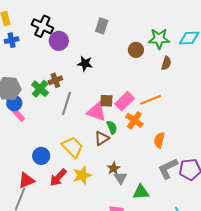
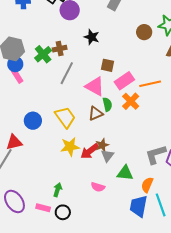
brown square: (106, 101) -> (107, 65), moved
orange semicircle: (159, 140) -> (147, 185), moved
red arrow: (58, 177) -> (90, 151), moved

